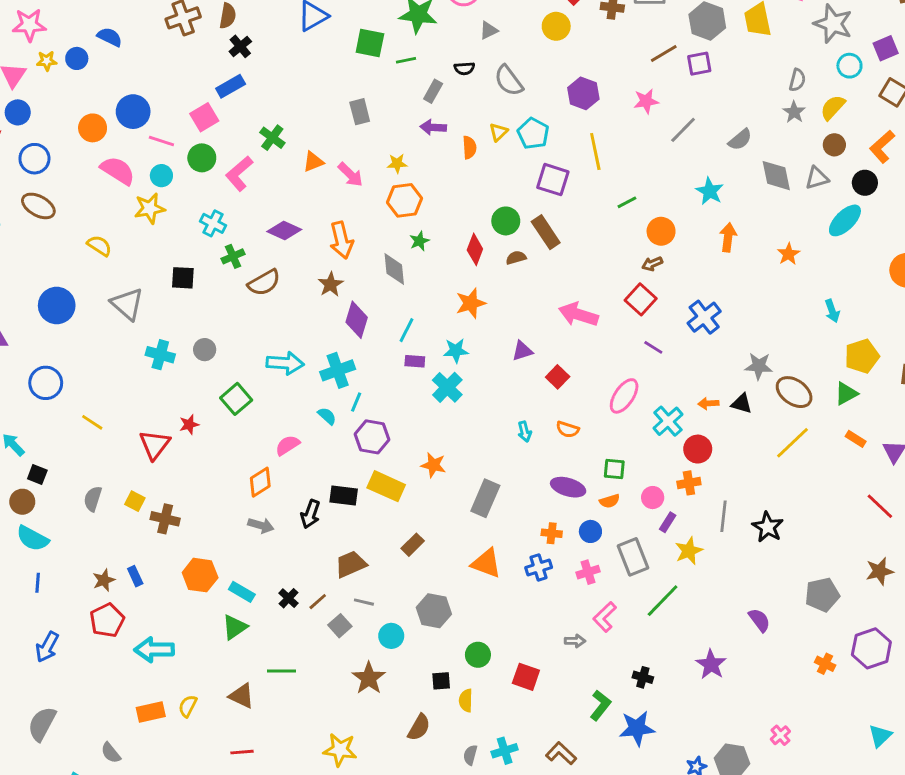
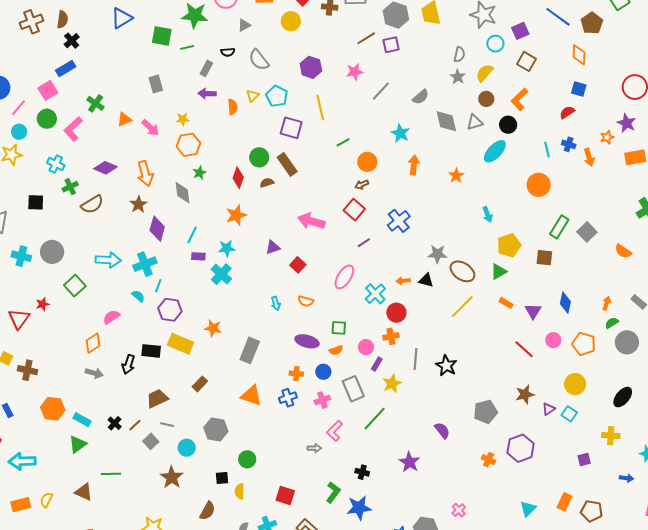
pink line: (161, 141) -> (19, 108), turned -66
purple line: (653, 347) -> (364, 243), turned -64
gray circle: (205, 350) -> (52, 252), size x1.5
red square: (526, 677) -> (285, 495), moved

